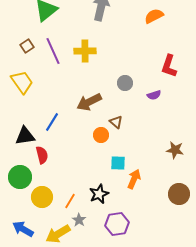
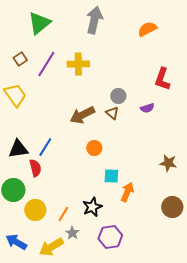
purple line: (53, 51) -> (46, 64), turned 56
blue line: (52, 122) -> (45, 147), moved
brown triangle: (116, 122) -> (112, 113), moved

